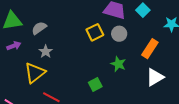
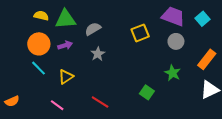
yellow square: (95, 32) -> (140, 33), moved
yellow triangle: (35, 73) -> (66, 77), moved, size x0.7
green square: (95, 84) -> (147, 92), turned -32

